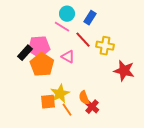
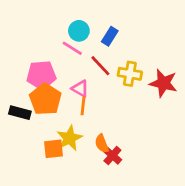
black rectangle: (25, 53) -> (20, 113), moved, turned 63
red star: (124, 71) -> (163, 83), moved
orange line: (67, 110) -> (83, 106), moved, turned 40

